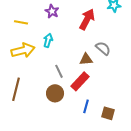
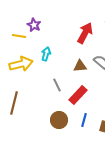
purple star: (52, 11) -> (34, 25), moved
brown triangle: (86, 59) -> (80, 66), moved
brown circle: (55, 93) -> (59, 120), moved

